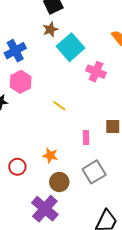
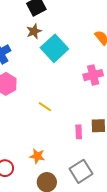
pink cross: (96, 72) -> (93, 75), moved, turned -36
pink rectangle: (86, 137) -> (79, 132), moved

